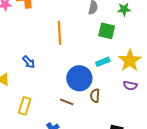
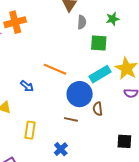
orange line: (59, 33) -> (55, 69), moved, turned -55
cyan rectangle: (103, 62) -> (100, 74), size x1.5

